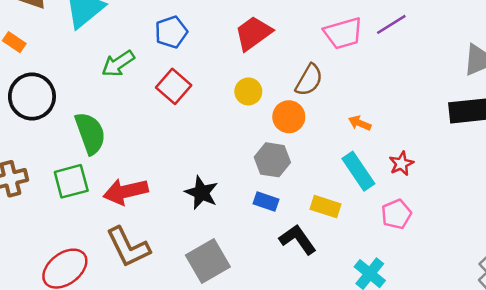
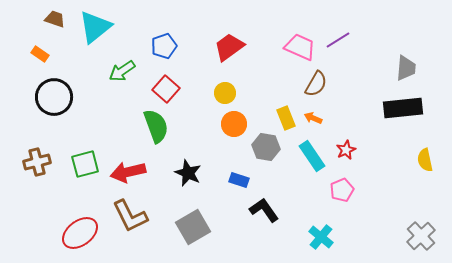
pink trapezoid: (343, 33) -> (300, 47), turned -140
brown semicircle: (309, 80) -> (316, 84), moved
orange circle: (289, 117) -> (234, 124), moved
green semicircle: (90, 133) -> (156, 126), moved
gray hexagon: (272, 160) -> (266, 147), moved
yellow rectangle: (325, 207) -> (286, 118), moved, turned 50

